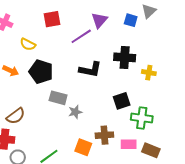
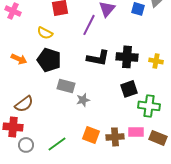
purple line: (81, 36) -> (89, 25), turned -30
yellow semicircle: (28, 44) -> (45, 33), moved
black cross: (125, 57) -> (127, 57), moved
brown cross: (104, 135) -> (115, 137), moved

